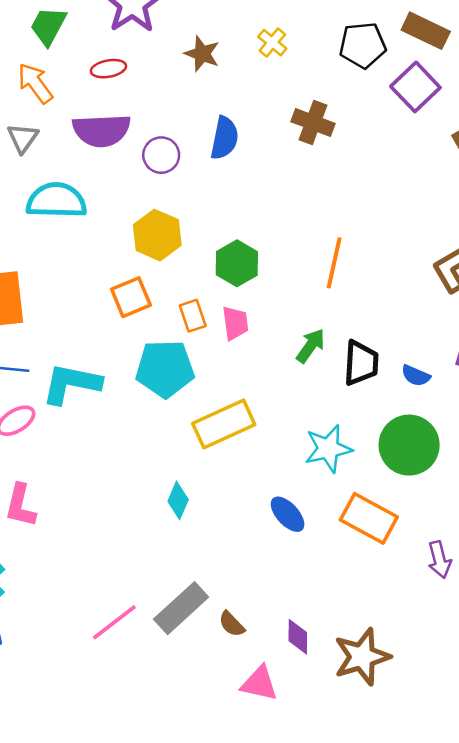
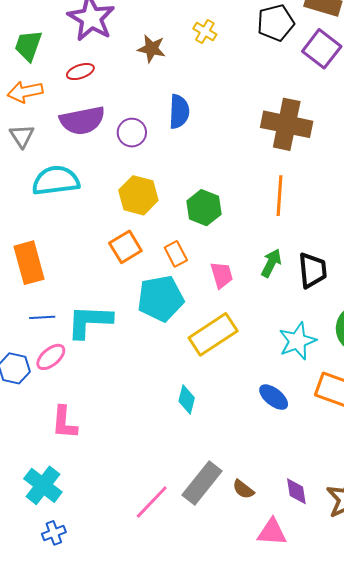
orange arrow: (35, 83) -> (25, 92), turned -56
brown cross: (313, 123) -> (287, 124), moved, size x1.5
pink trapezoid: (235, 323) -> (222, 275), moved

